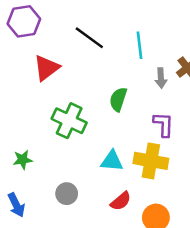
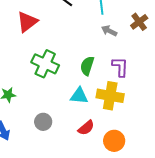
gray arrow: (161, 78) -> (109, 31), moved, turned 119
green semicircle: (118, 99) -> (87, 66), moved

